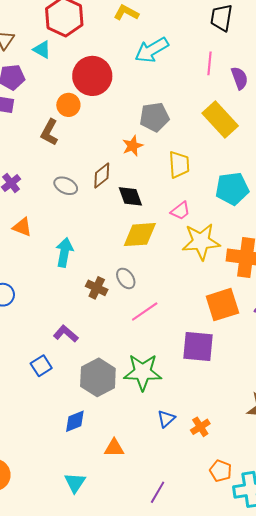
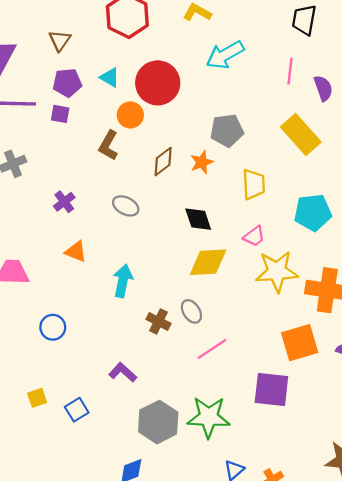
cyan triangle: (42, 50) -> (110, 77), moved
brown diamond: (102, 176) -> (163, 162), moved
blue square: (41, 366) -> (77, 410), moved

